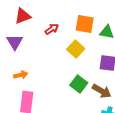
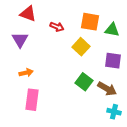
red triangle: (23, 16) -> (28, 14), turned 42
red arrow: (52, 29) -> (57, 27), turned 56

